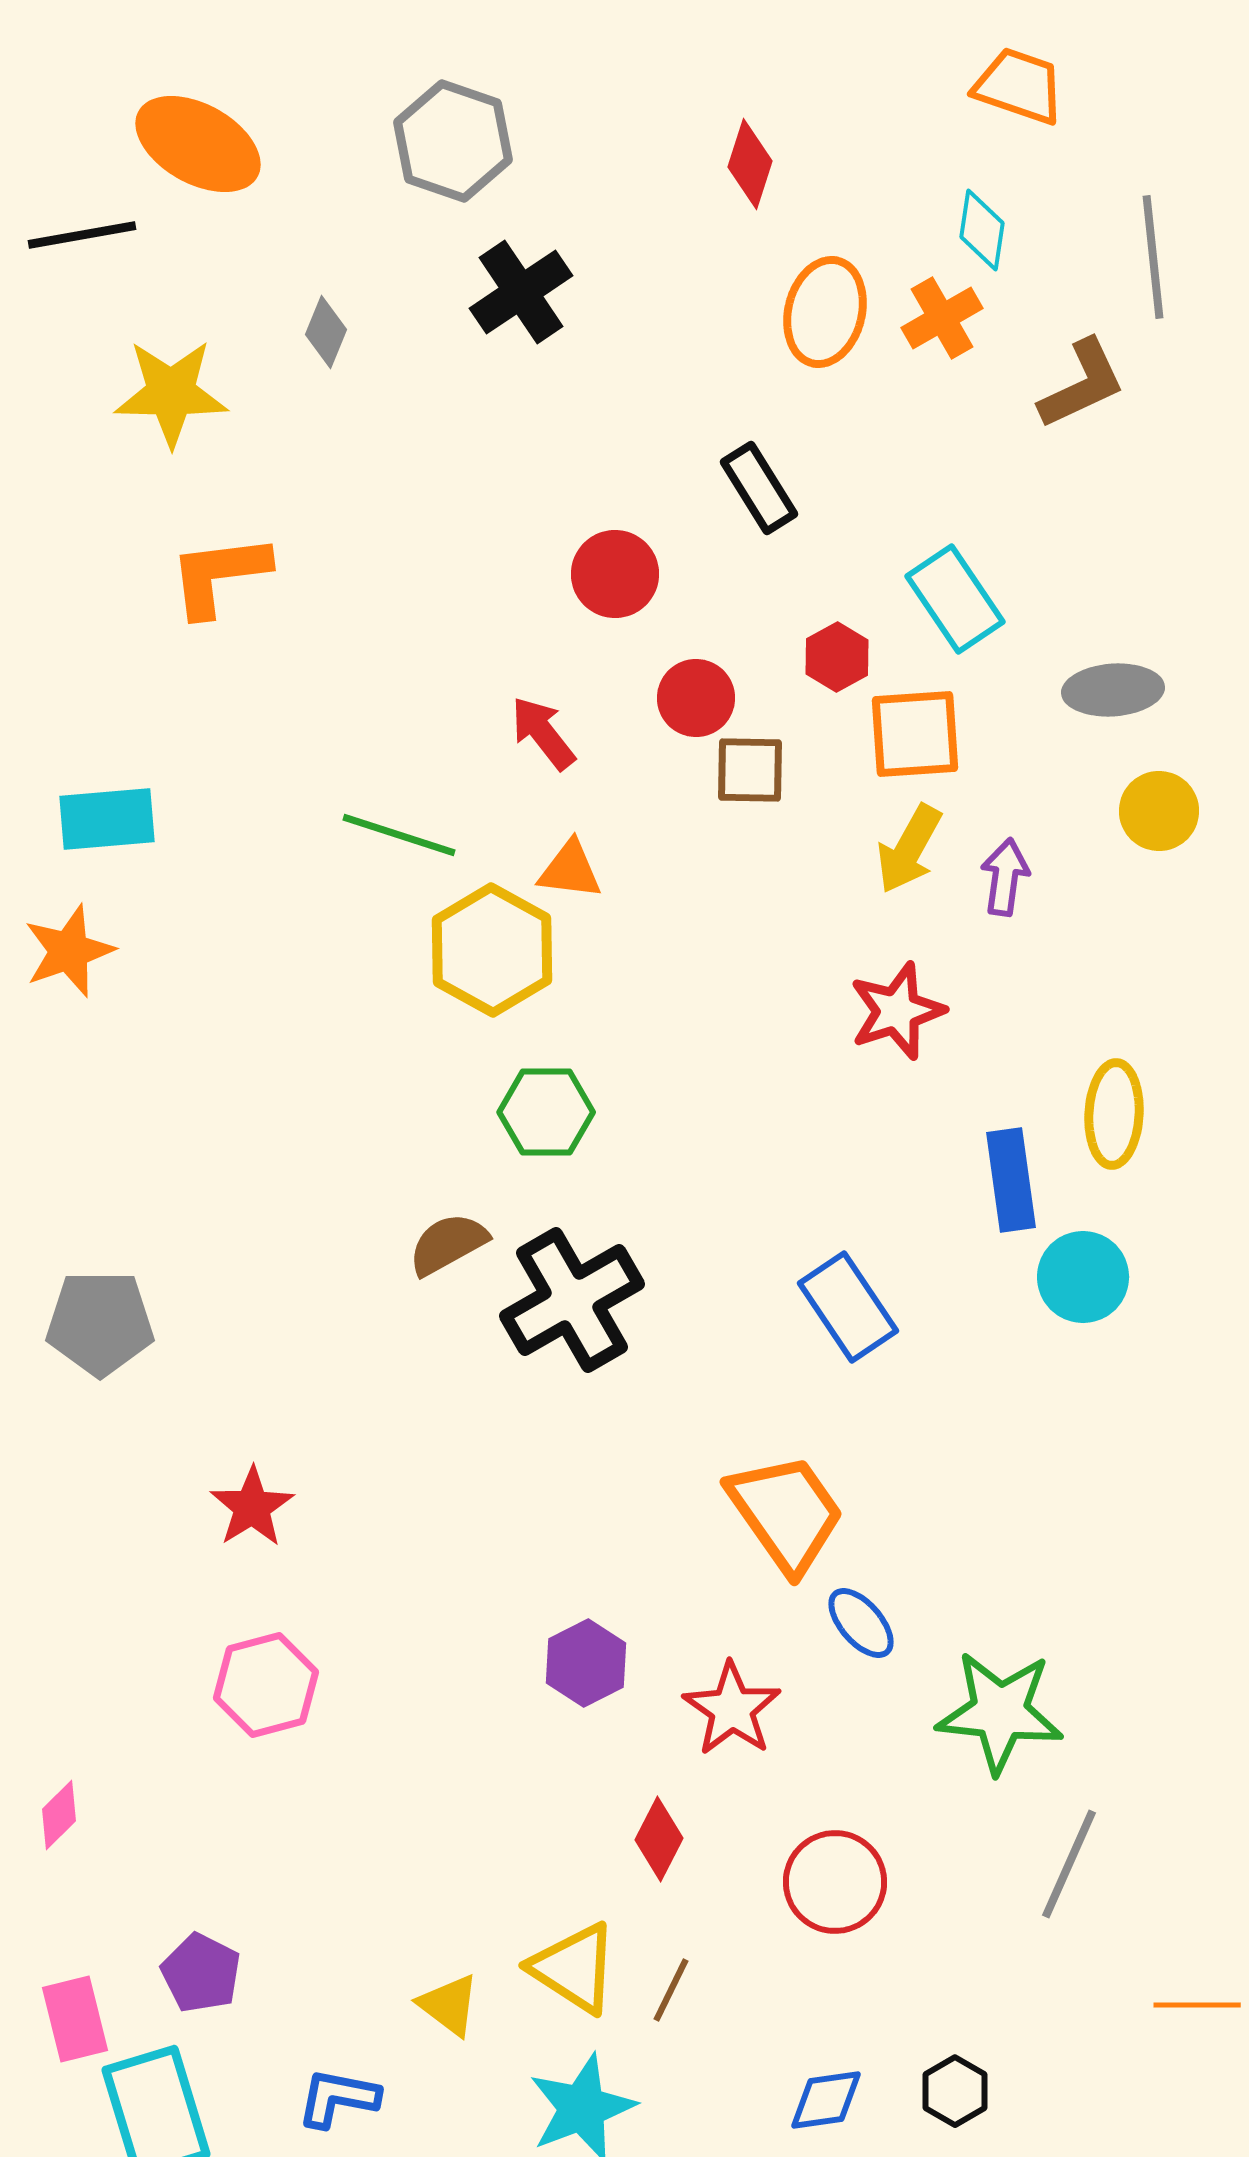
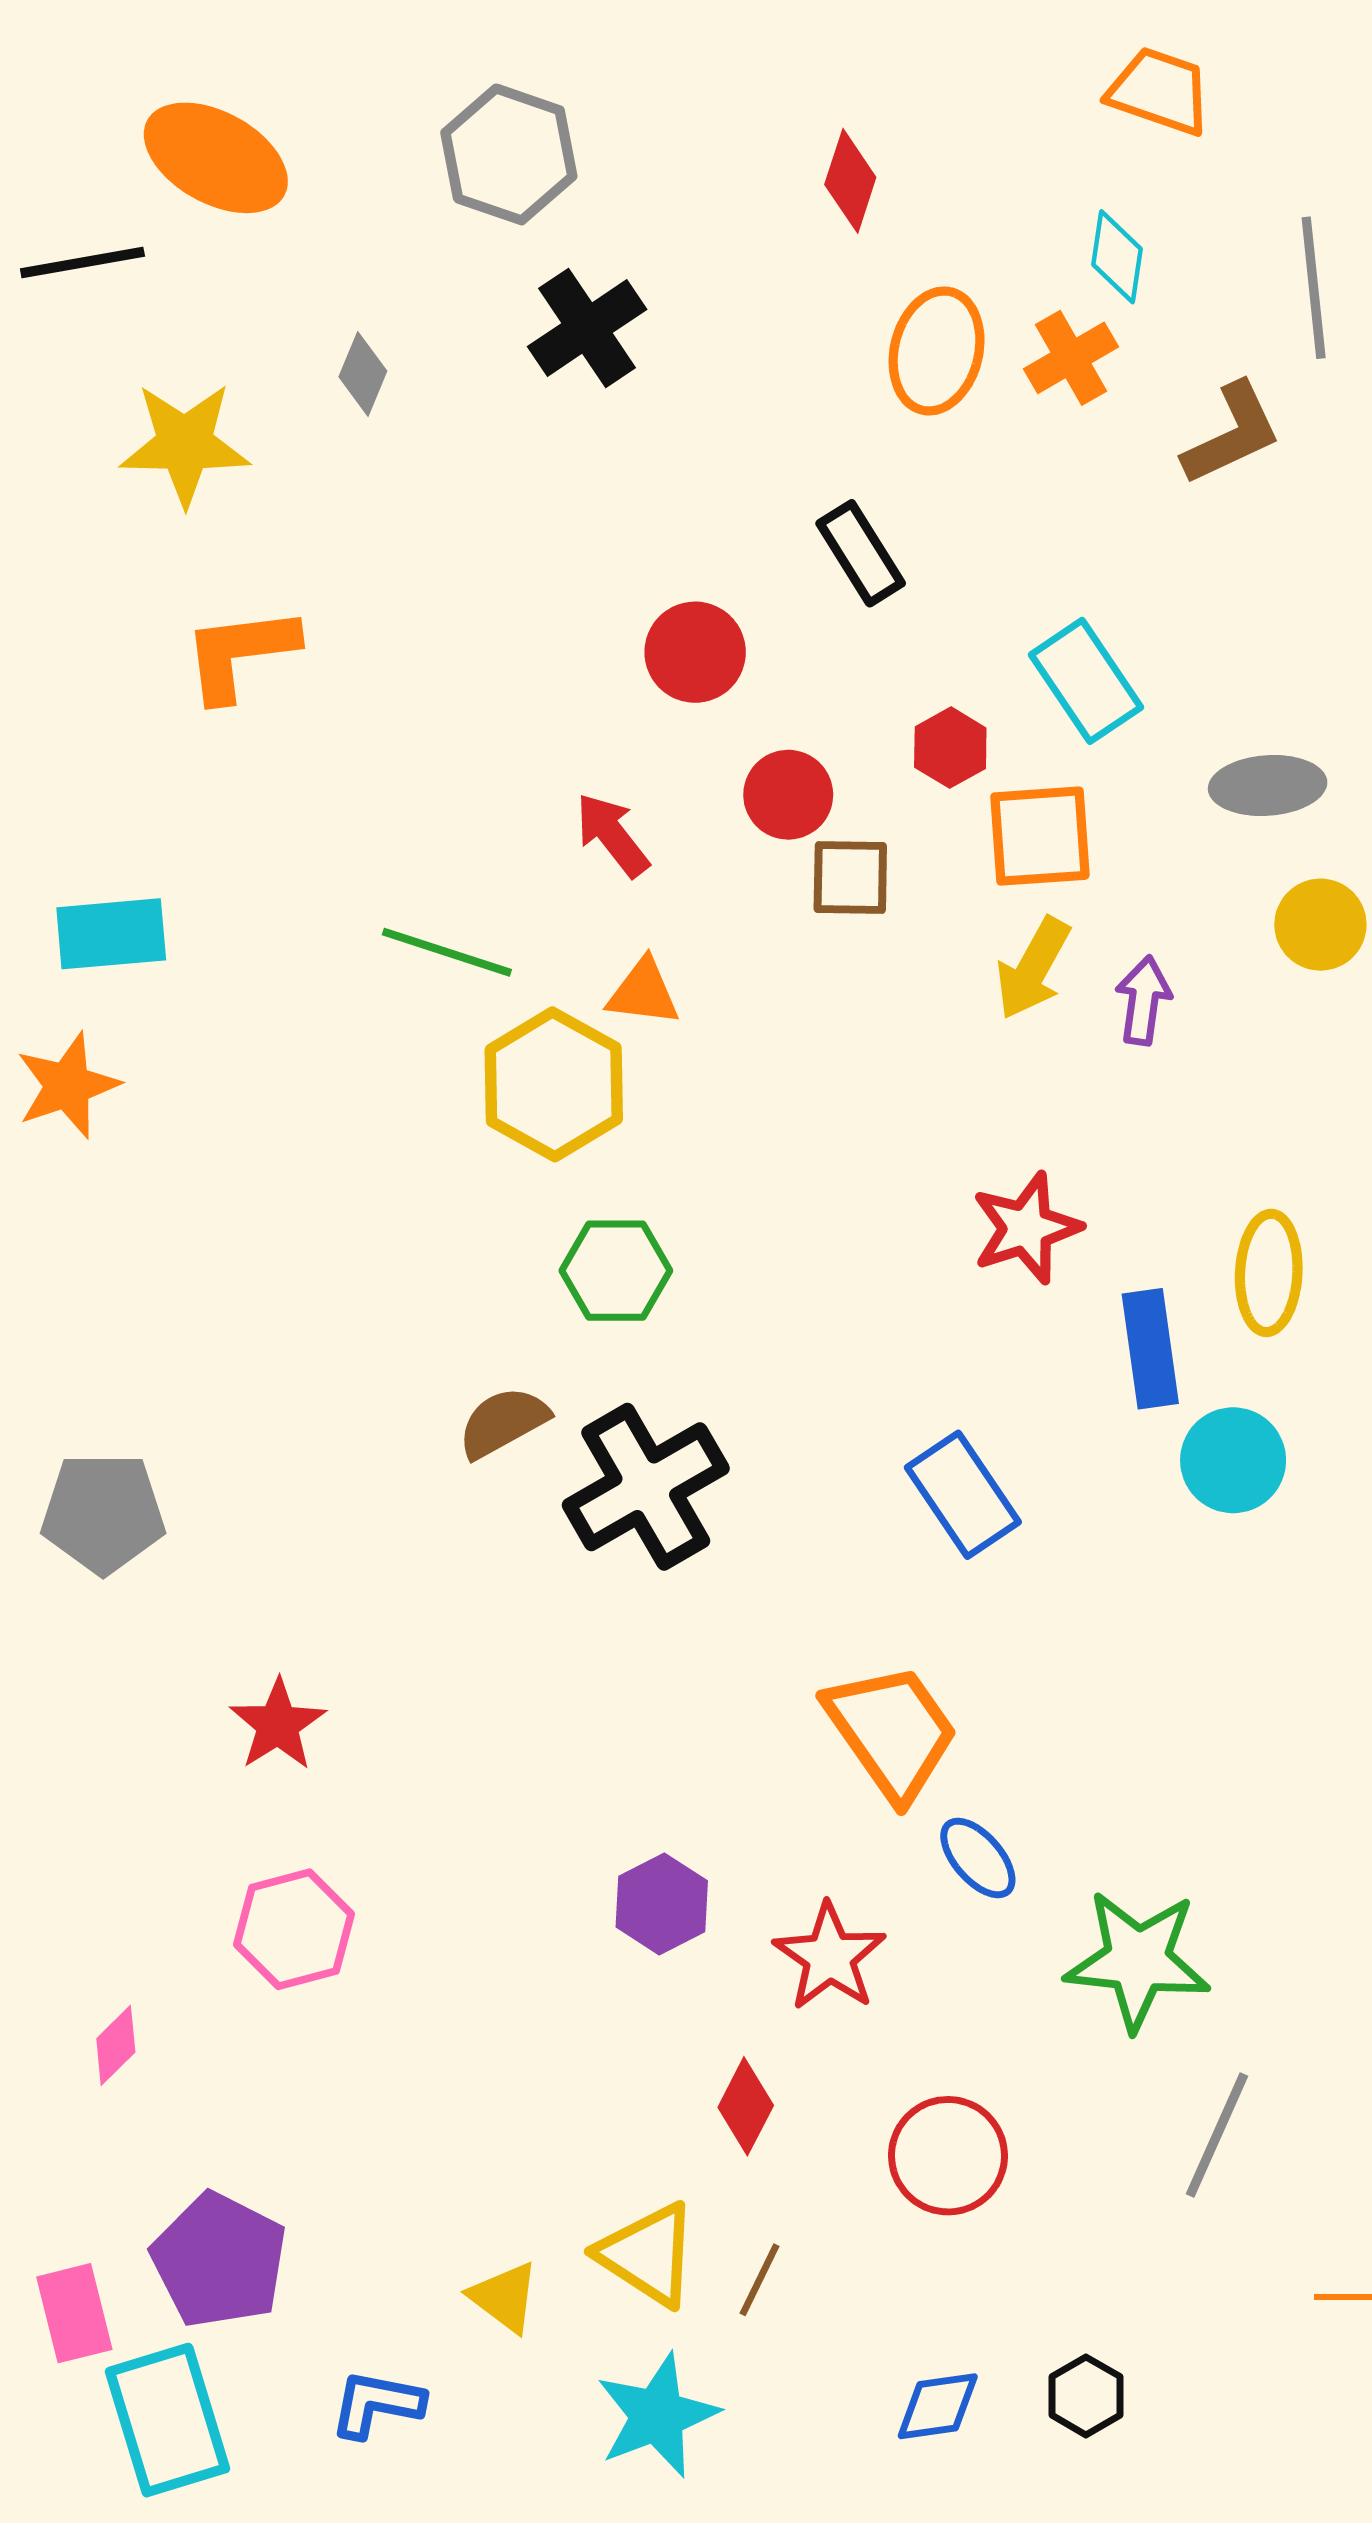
red star: (897, 1011) -> (1026, 1228), moved
pink diamond: (59, 1815) -> (116, 2045), moved
purple pentagon: (201, 1973) -> (219, 2260), size x1.5

